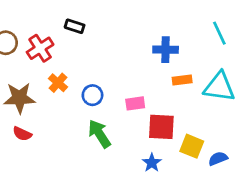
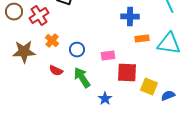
red semicircle: (22, 134) -> (56, 71), moved
blue star: (152, 163) -> (105, 99), moved

